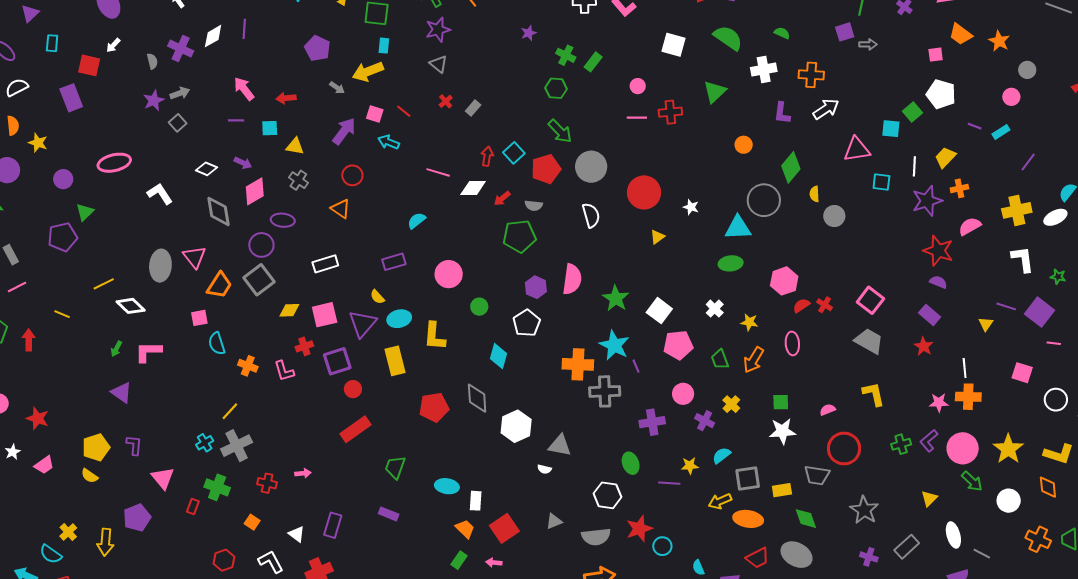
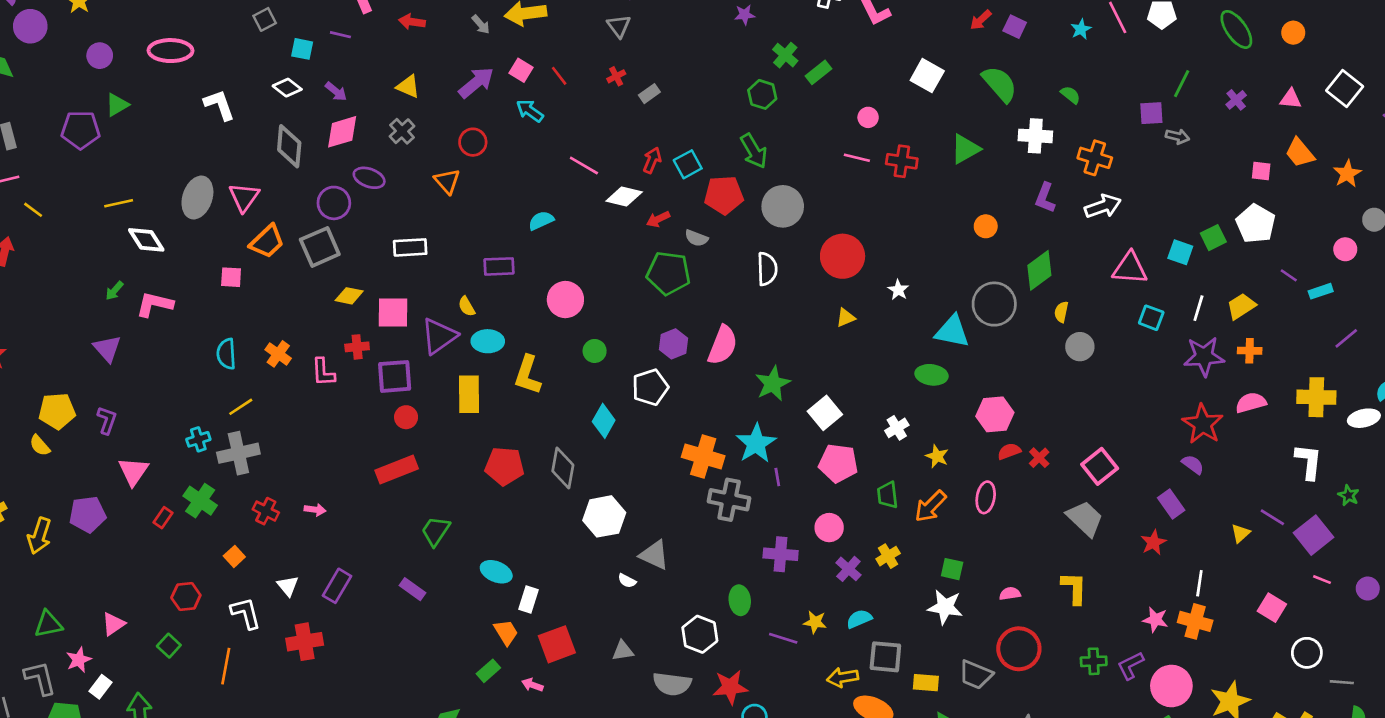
cyan square: (270, 128) -> (302, 49), moved
yellow line: (62, 314) -> (33, 210), moved
cyan semicircle: (217, 343) -> (226, 354), moved

